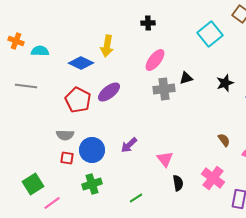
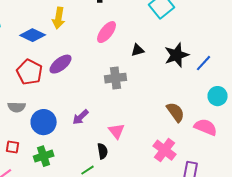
black star: (225, 83) -> (177, 55), size x1.4
gray cross: (164, 89) -> (116, 78), moved
brown semicircle: (224, 140) -> (176, 112), size x1.5
red square: (67, 158) -> (13, 147), moved
black semicircle: (178, 183) -> (103, 151), moved

